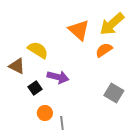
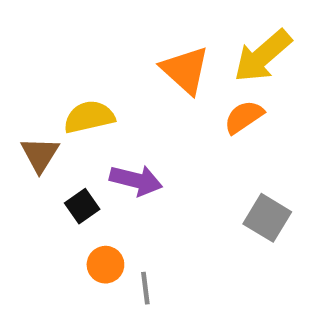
yellow semicircle: (38, 50) -> (89, 117), turned -45
brown triangle: (17, 66) -> (40, 154), turned 36

